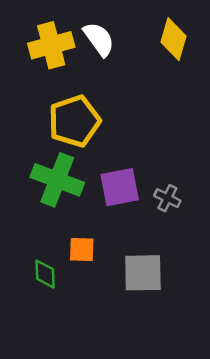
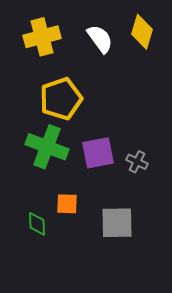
white semicircle: (99, 39) -> (100, 39), moved

